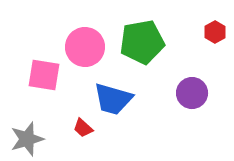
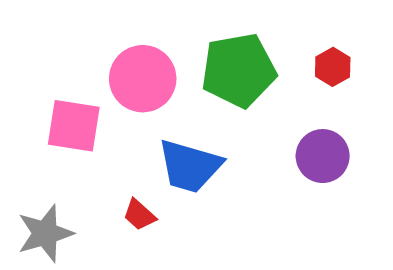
red hexagon: (215, 32) -> (333, 67), moved

